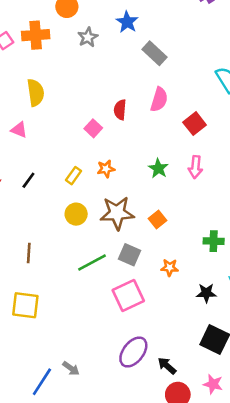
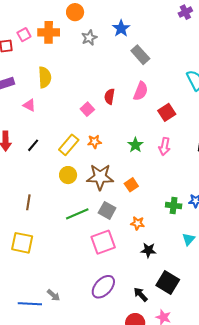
yellow rectangle: (74, 176) -> (69, 145), size x1.5
black star: (206, 293) -> (148, 250), moved
black arrow: (167, 366) -> (141, 295), moved
blue line: (42, 382) -> (30, 304), turned 55

